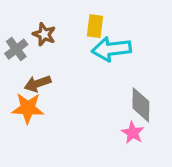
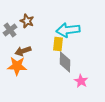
yellow rectangle: (95, 26) -> (58, 44), moved
gray diamond: (141, 105) -> (65, 62), moved

